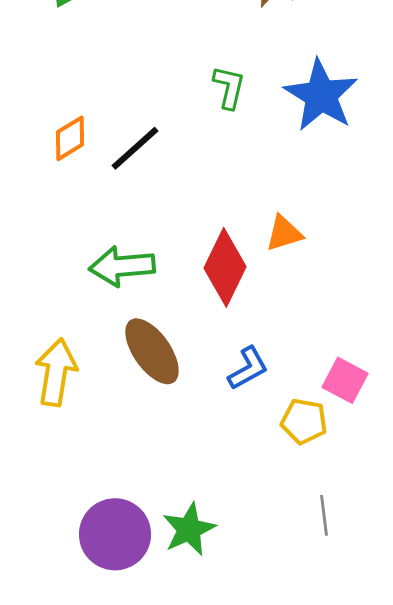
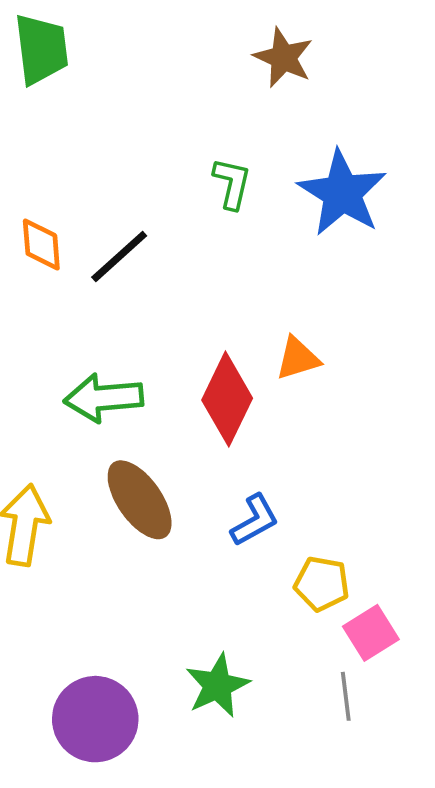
orange diamond: (70, 138) -> (41, 244), turned -63
pink square: (345, 380) -> (371, 633), moved, turned 30
green star: (189, 529) -> (217, 686), moved

